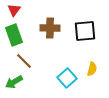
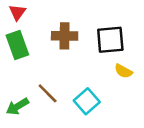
brown line: (24, 61) -> (48, 93), moved
yellow semicircle: (92, 69) -> (123, 71), moved, turned 104

